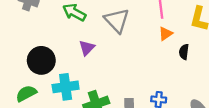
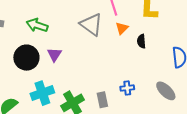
gray triangle: (117, 20) -> (91, 24), moved
black circle: (41, 60) -> (26, 58), moved

